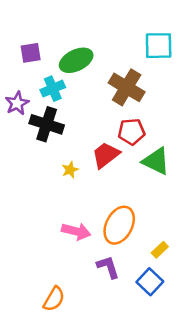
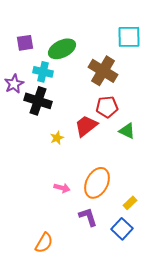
cyan cross: (53, 89) -> (43, 72), turned 36
green triangle: (156, 161) -> (127, 131), size x0.7
pink arrow: (76, 231) -> (62, 188), size x0.7

